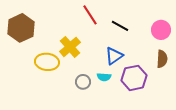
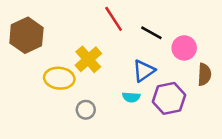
pink circle: (161, 30) -> (184, 48), moved
gray circle: (83, 82) -> (86, 110), moved

